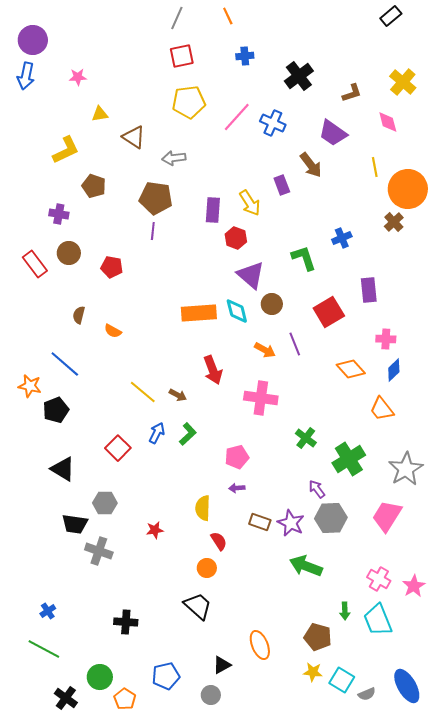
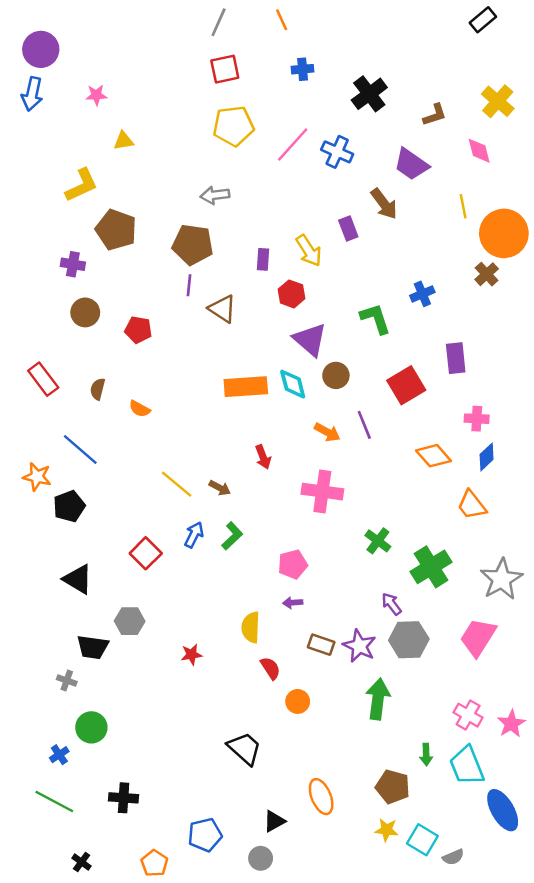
brown triangle: (134, 137) -> (222, 309), moved
brown pentagon: (94, 186) -> (116, 230), size x1.4
purple rectangle: (213, 210) -> (263, 259), size x0.7
red rectangle: (35, 264) -> (43, 379), moved
red arrow: (213, 370) -> (263, 457), size x0.7
gray cross: (99, 551) -> (67, 680), moved, size x0.6
green arrow: (306, 566) -> (378, 699), turned 76
orange circle: (207, 568) -> (298, 701), moved
black cross: (126, 622) -> (124, 798), moved
green circle: (100, 677) -> (91, 727), moved
blue ellipse: (407, 686) -> (503, 810), moved
black cross: (66, 698) -> (82, 862), size x0.7

